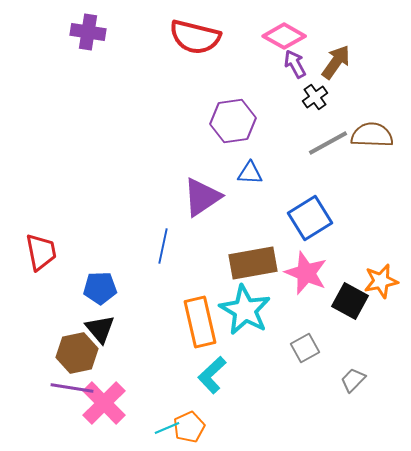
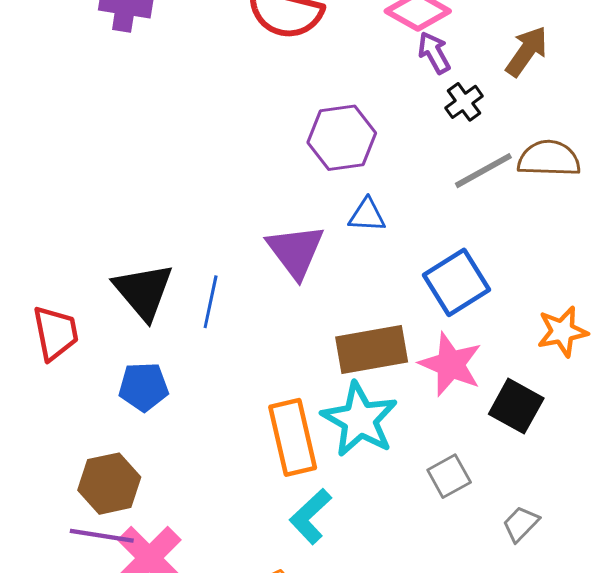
brown arrow: (336, 62) -> (527, 51), moved
purple triangle: (202, 197) -> (296, 251), turned -33
blue line: (163, 246) -> (211, 302), moved
orange star: (381, 281) -> (562, 332), moved
black triangle: (100, 329) -> (143, 291), moved, size x1.4

